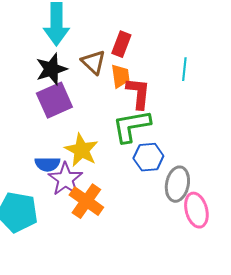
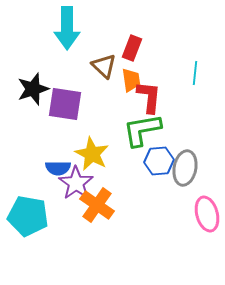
black star: (51, 69) -> (33, 89), moved
purple square: (54, 100) -> (65, 104), turned 33
gray ellipse: (177, 184) -> (185, 168), moved

